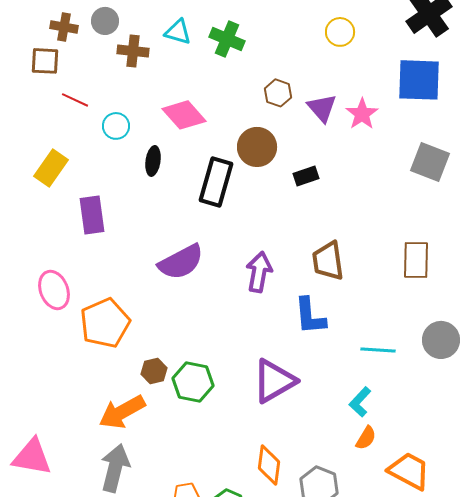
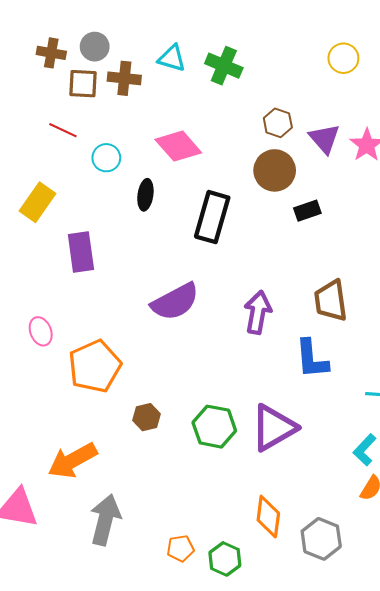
brown square: (45, 61) -> (83, 84), moved
brown circle: (257, 147) -> (275, 170), moved
pink ellipse: (54, 290) -> (41, 331), size x0.7
green hexagon: (193, 382) -> (214, 427), moved
orange arrow: (122, 412) -> (72, 460), moved

